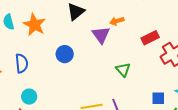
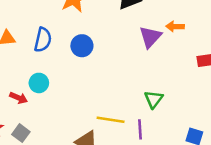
blue circle: (65, 54) -> (82, 46), moved
green triangle: (123, 70) -> (154, 99), moved

